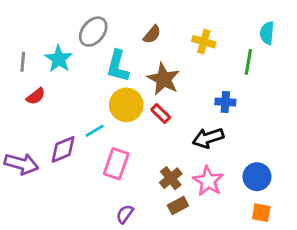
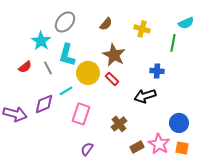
cyan semicircle: (267, 33) -> (186, 23), turned -119
gray line: (23, 62) -> (48, 68), moved, turned -32
cyan L-shape: (118, 66) -> (67, 55), moved
pink star: (208, 181) -> (159, 144), moved
brown rectangle: (178, 205) -> (137, 147), moved

